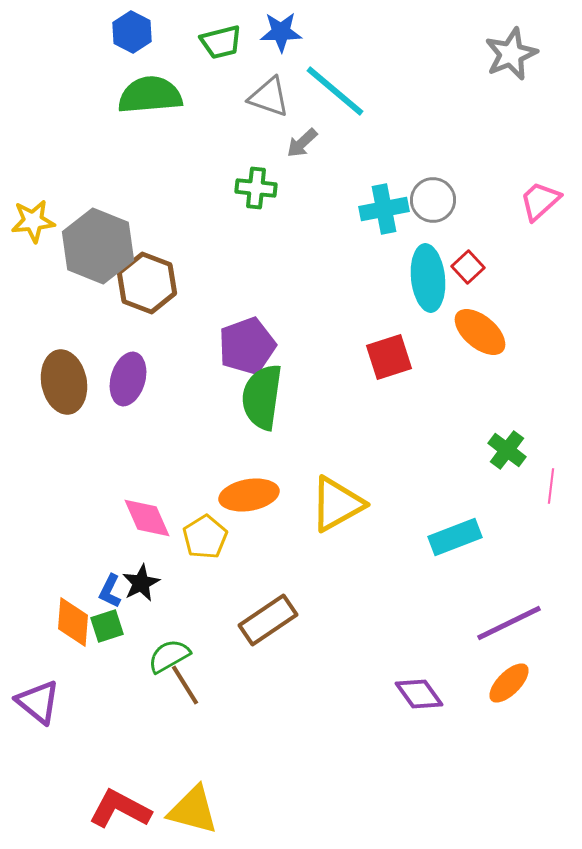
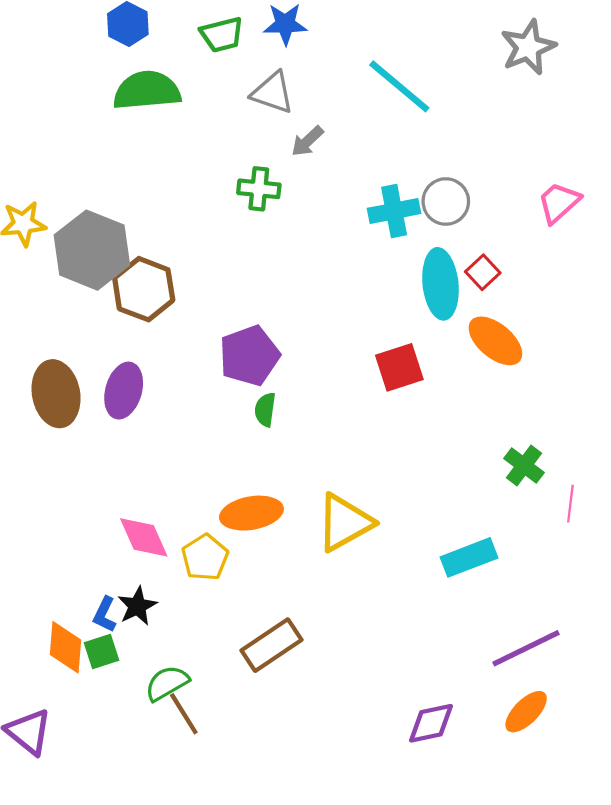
cyan line: (335, 91) -> (399, 86), moved
green semicircle: (262, 397) -> (265, 410), size x0.5
purple diamond: (419, 694) -> (431, 723), turned -66

